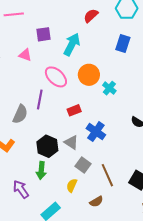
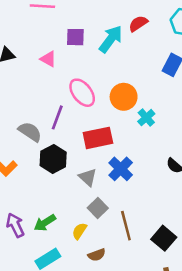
cyan arrow: (72, 44) -> (111, 39), moved
red rectangle: (74, 110) -> (98, 138), size x1.6
gray semicircle: (20, 114) -> (30, 132), turned -90
black hexagon: (47, 146) -> (53, 159), moved
green arrow: (41, 170) -> (45, 223), moved, turned 42
brown semicircle: (96, 202) -> (97, 255), moved

